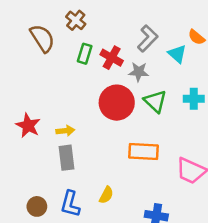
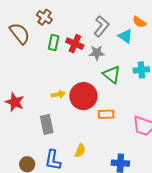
red circle: (117, 103) -> (83, 96), moved
yellow arrow: (65, 131) -> (58, 94), moved
orange rectangle: (144, 151) -> (106, 114), size x0.7

